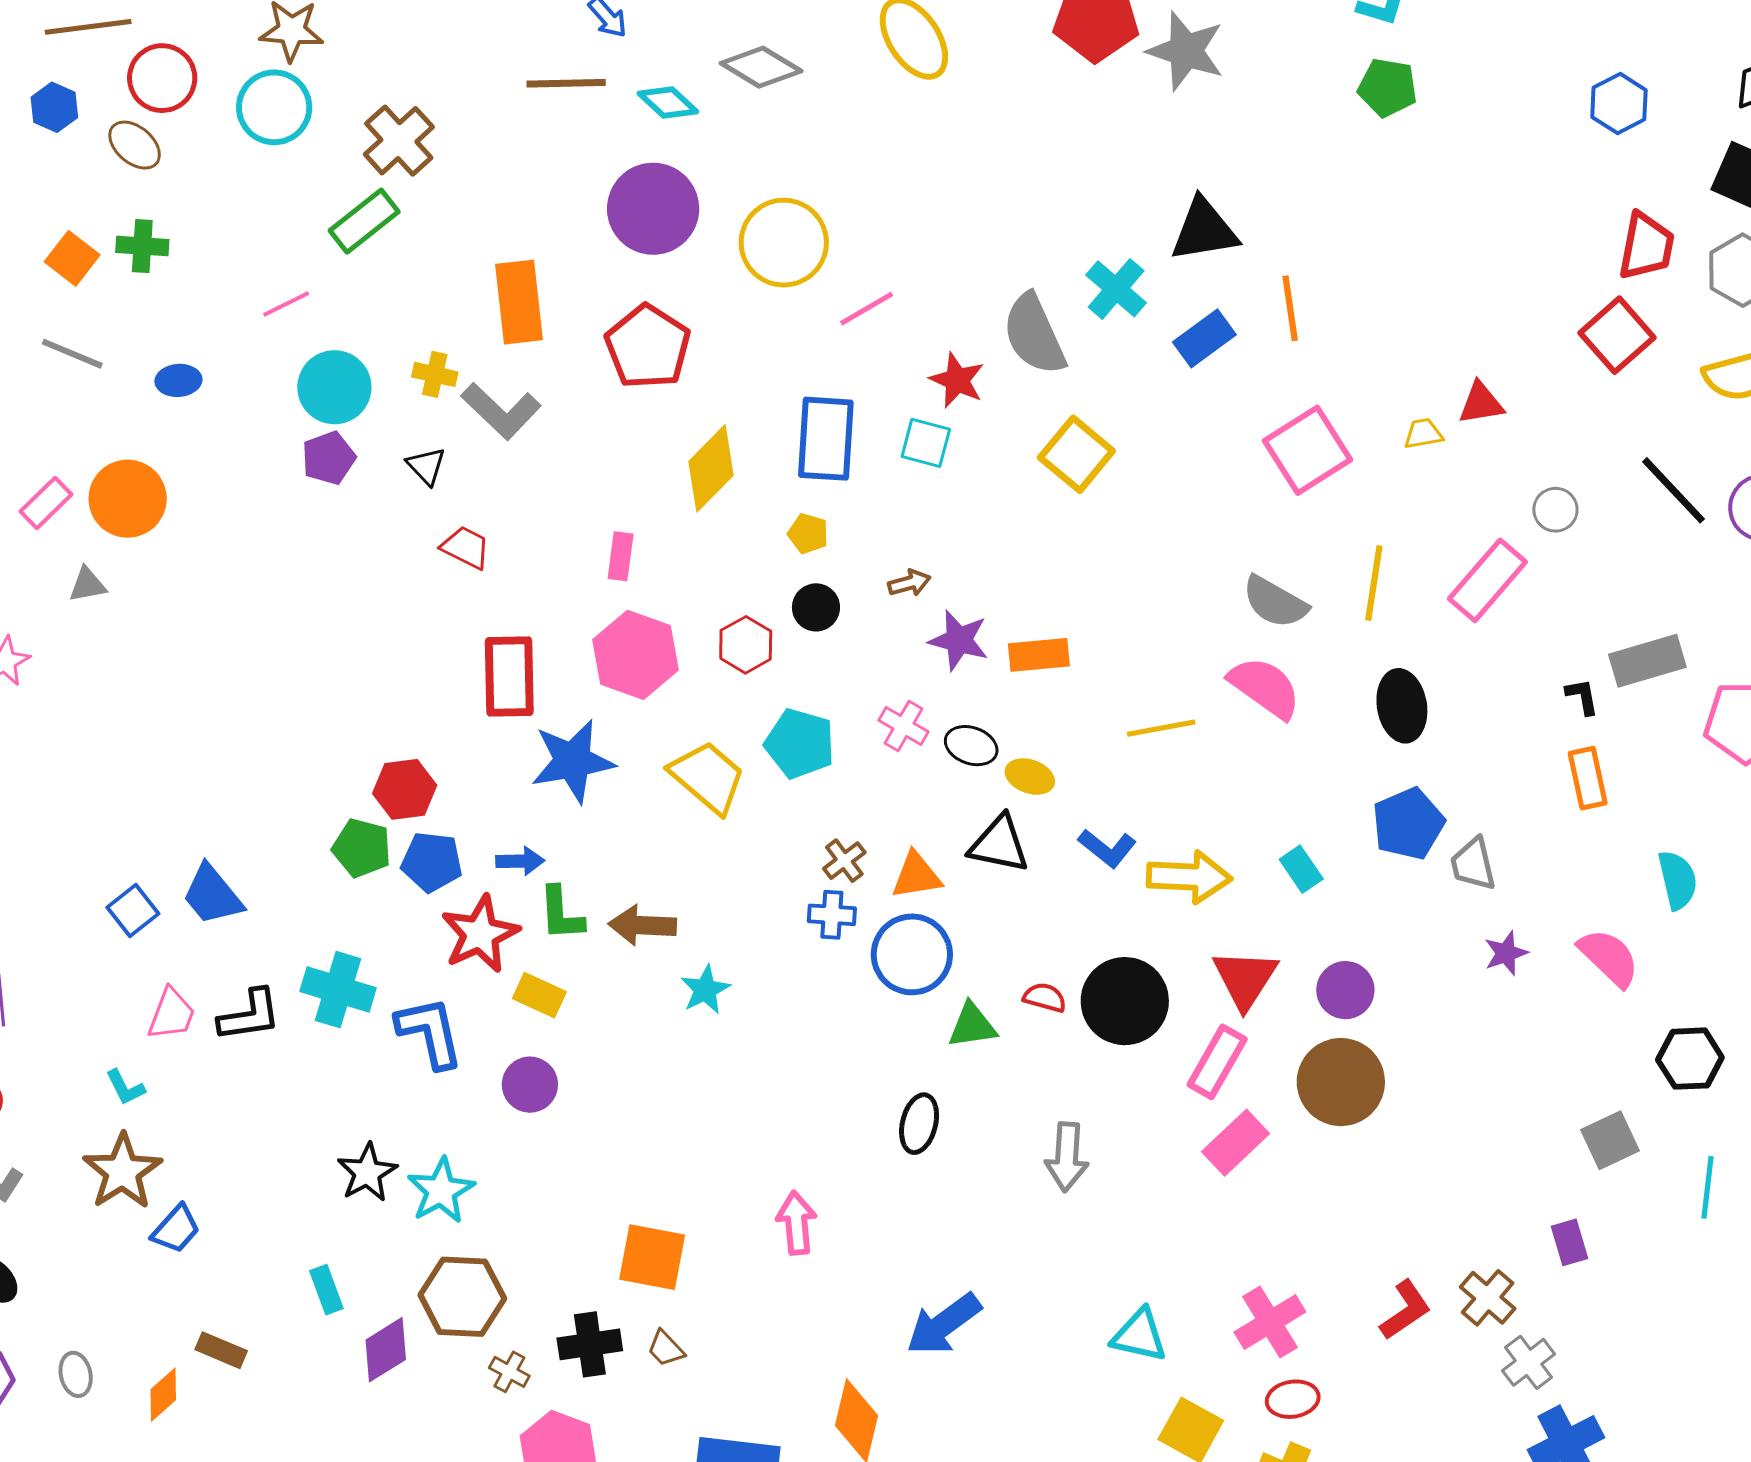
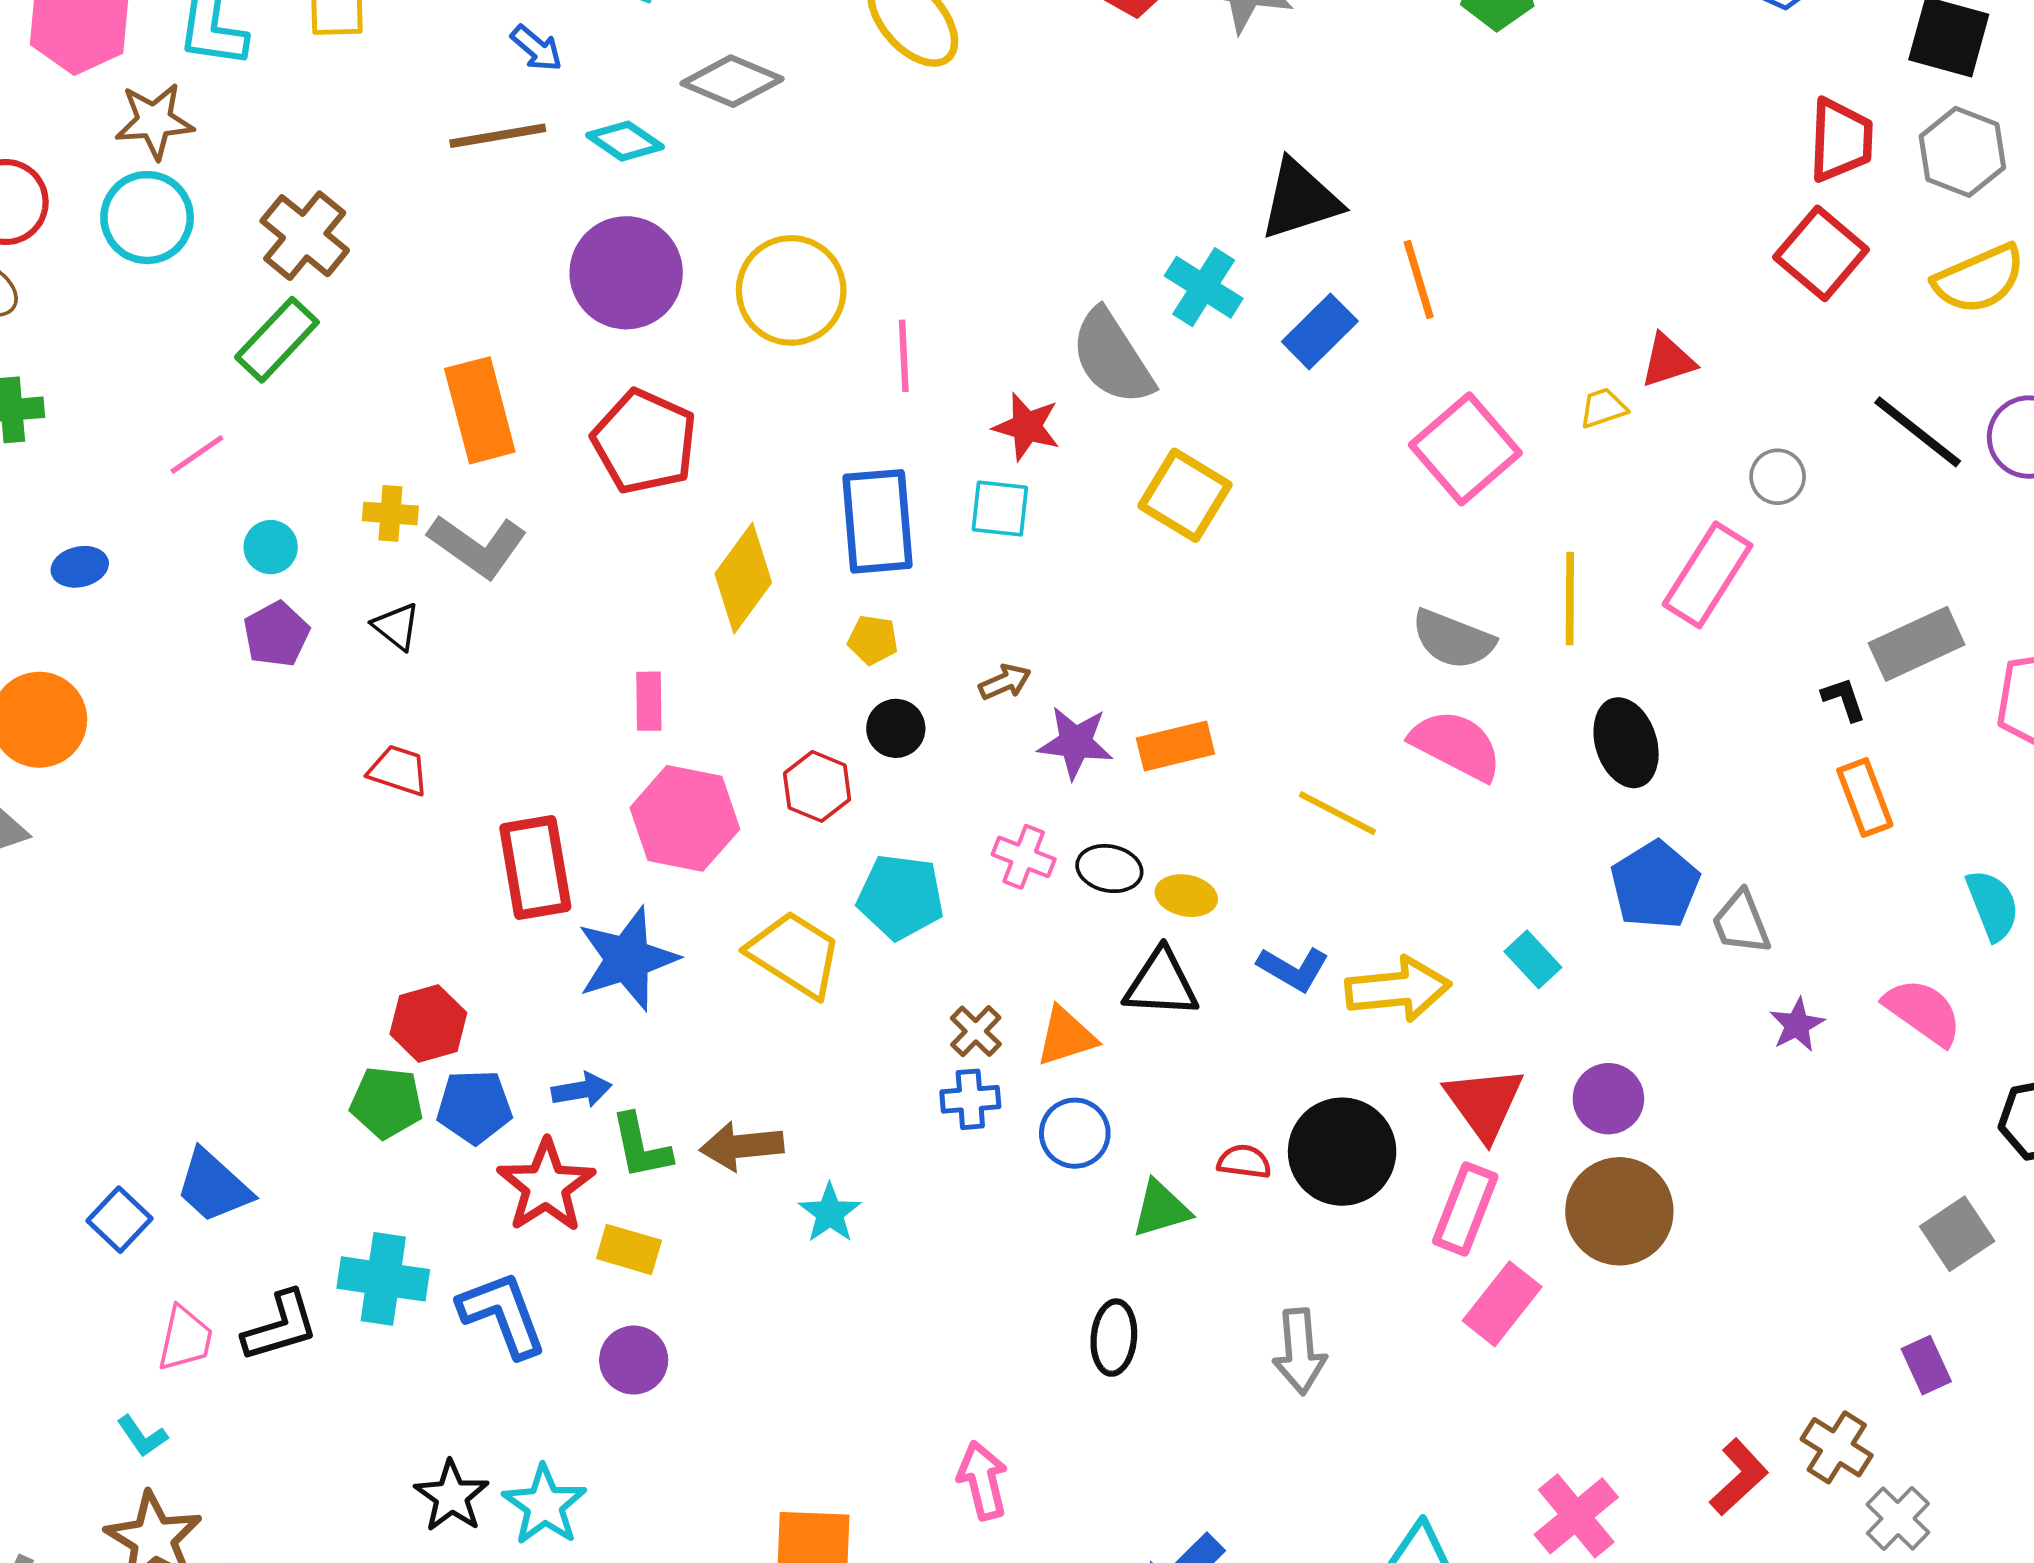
pink line: (867, 309) -> (904, 356), turned -54
cyan circle: (334, 387) -> (271, 547), size x0.6
red trapezoid: (466, 548) -> (398, 770), moved
yellow line: (1161, 728) -> (1337, 813), turned 46
blue circle: (912, 954) -> (1075, 1133), size x0.7

